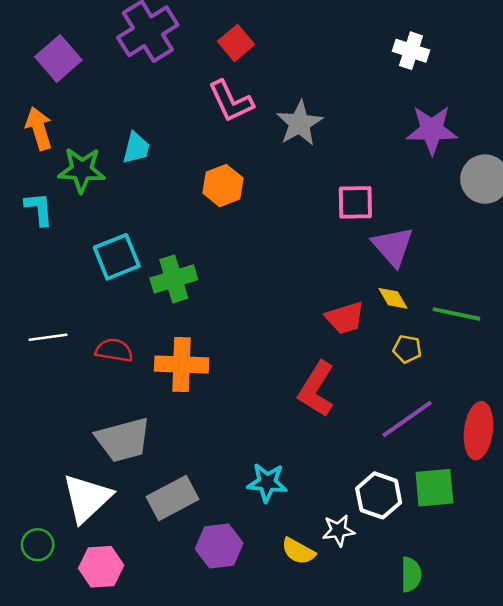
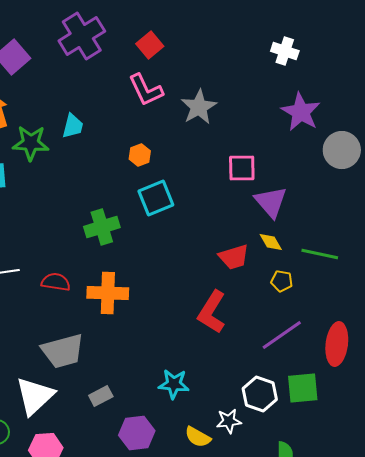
purple star: (432, 130) -> (301, 112), turned 30
orange hexagon: (223, 186) -> (140, 155), size x0.7
cyan square: (117, 257) -> (156, 198), moved
gray rectangle: (172, 498) -> (101, 396), size x0.6

